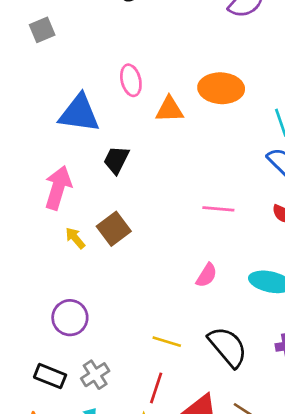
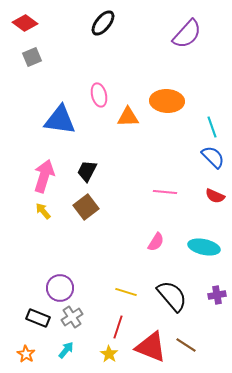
black trapezoid: (116, 160) -> (87, 171), moved
yellow arrow: (75, 238) -> (43, 211), moved
purple circle: (70, 318) -> (60, 288), moved

